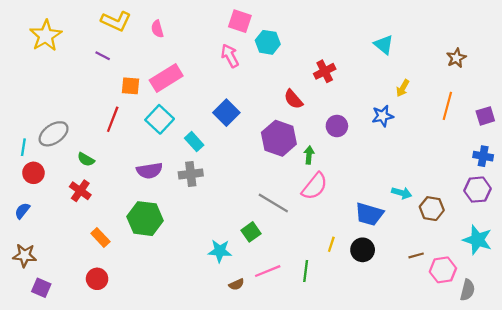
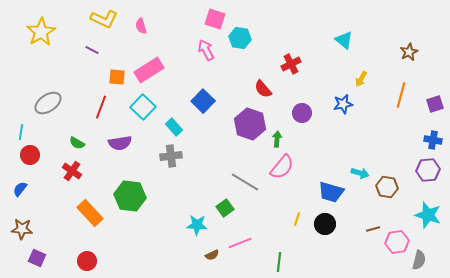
gray ellipse: (54, 134) -> (48, 103), moved
purple semicircle: (149, 171) -> (120, 143), moved
orange rectangle: (100, 238) -> (90, 213), size x1.5
green line: (306, 271) -> (279, 262), moved
red circle: (97, 279) -> (87, 261), moved

